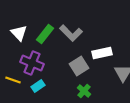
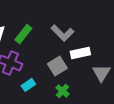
gray L-shape: (71, 33) -> (62, 33), moved
cyan rectangle: (38, 86) -> (28, 85), moved

